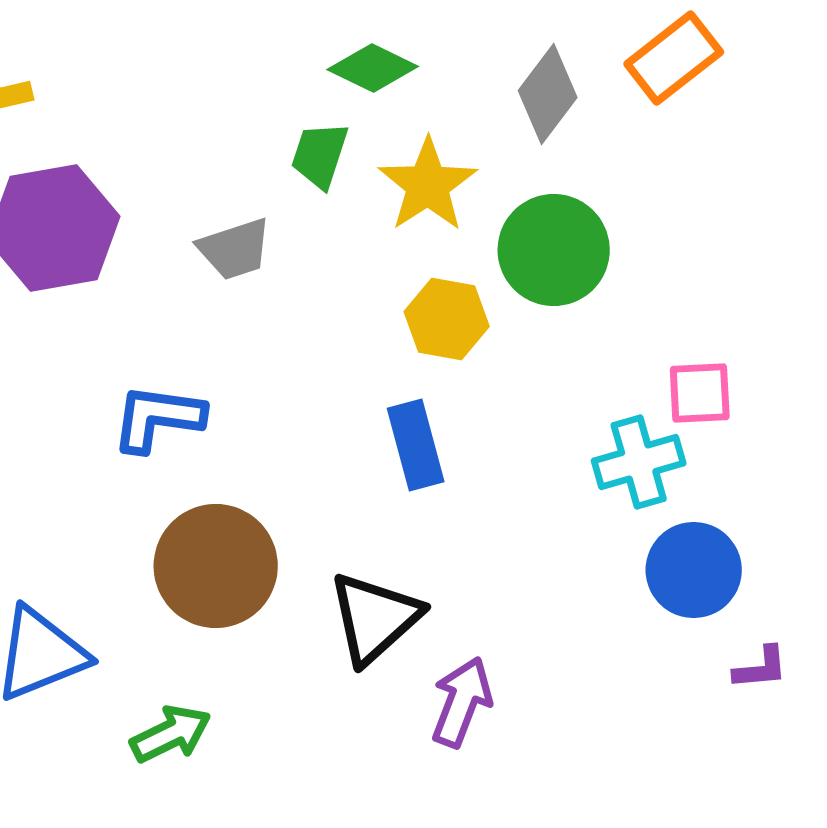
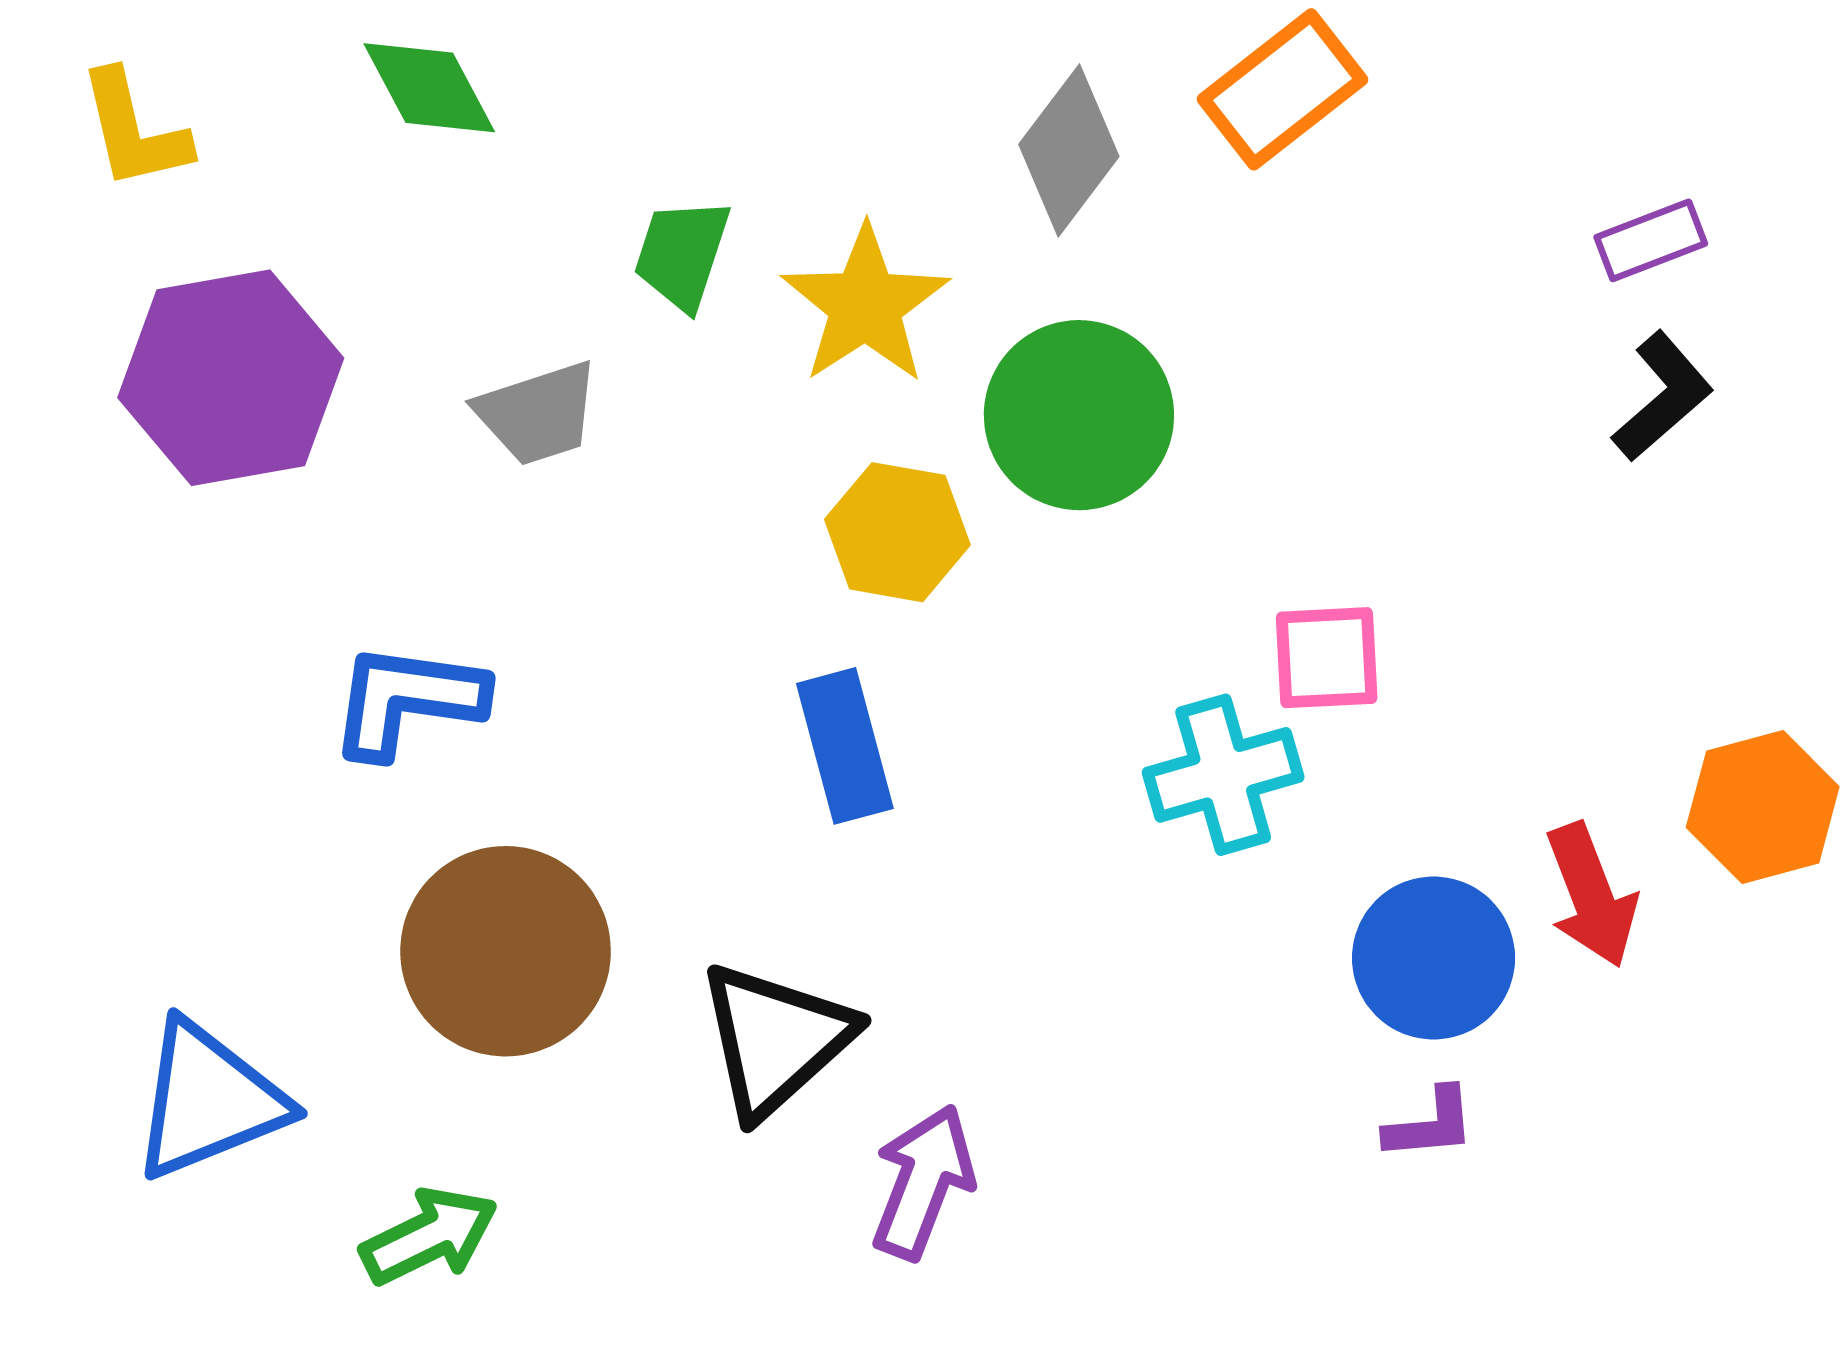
green diamond: (373, 68) -> (429, 88), moved, turned 36
blue circle: (694, 570) -> (1434, 958), moved

